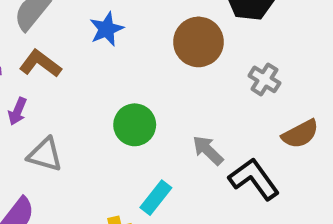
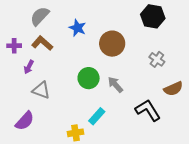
blue star: (107, 29) -> (77, 28), turned -30
brown circle: (198, 42) -> (112, 44), moved
gray arrow: (208, 150) -> (115, 85), moved

